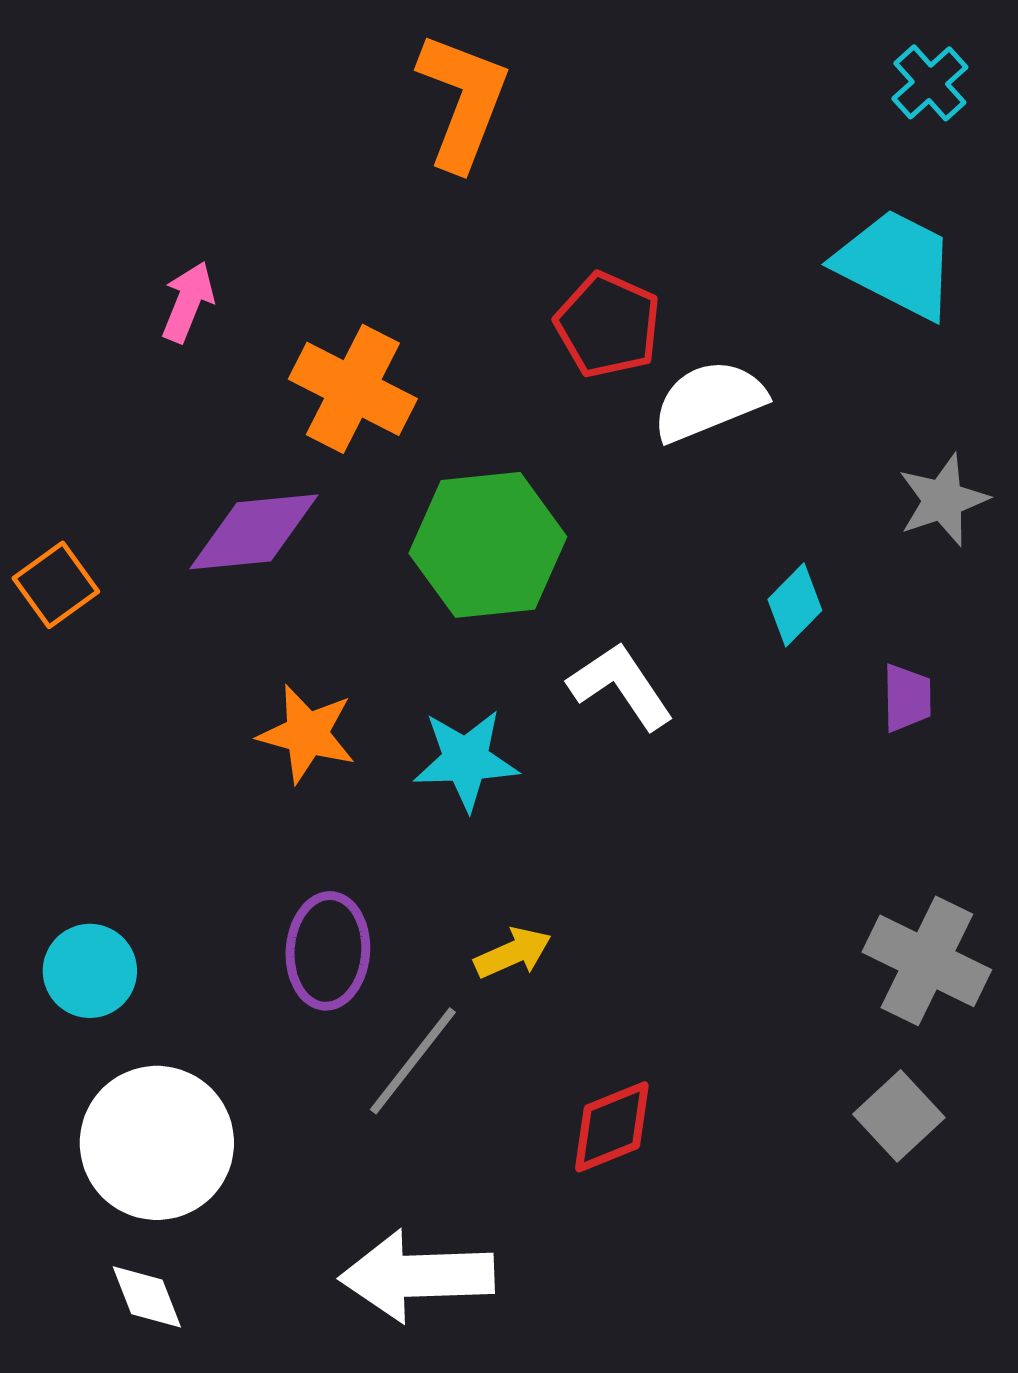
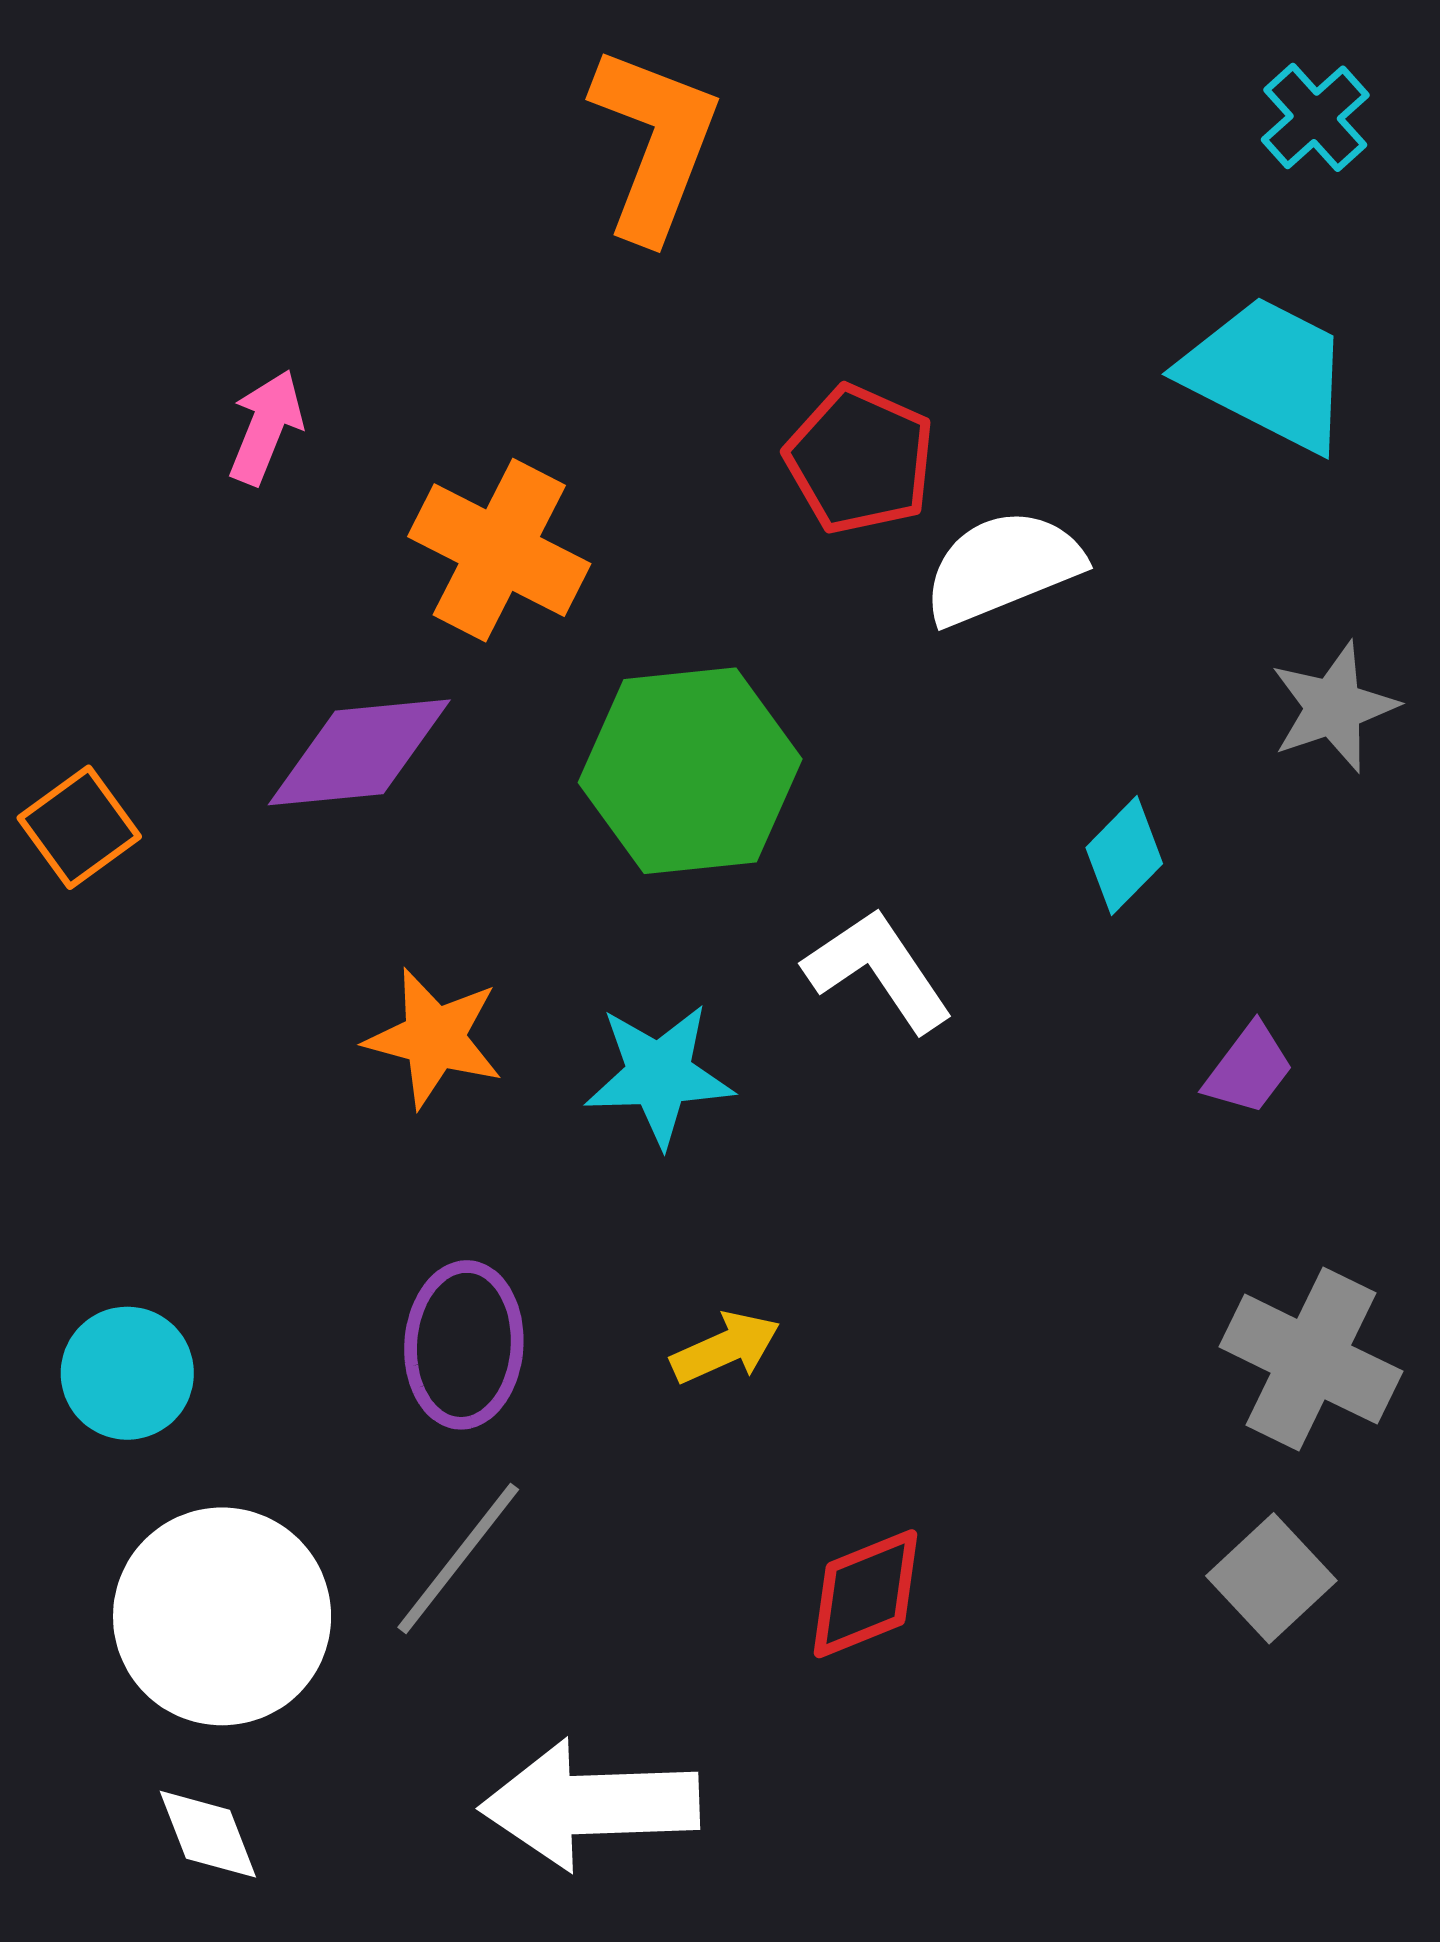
purple trapezoid: (907, 698) -> (1249, 1069), moved, turned 38
gray line: (413, 1061) -> (458, 1558), moved

